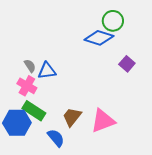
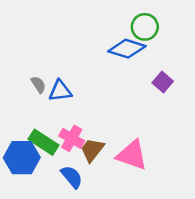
pink cross: (27, 86) -> (72, 138), moved
pink triangle: (103, 121) -> (132, 155), turned 40

